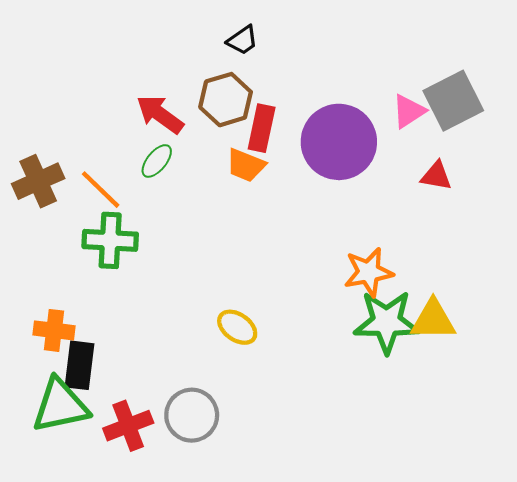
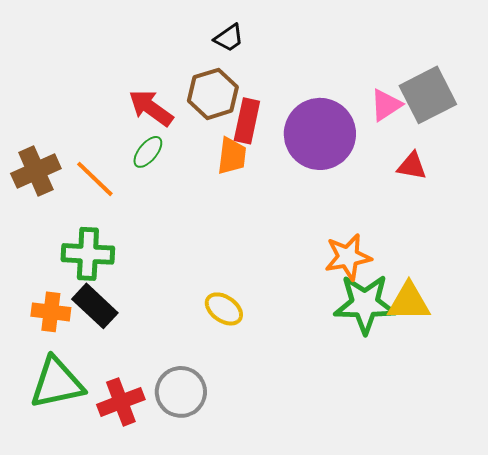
orange trapezoid: (246, 165) -> (232, 156), turned -105
green cross: (110, 240) -> (88, 254), moved
black rectangle: (79, 365) -> (95, 306), moved, turned -54

